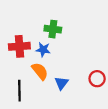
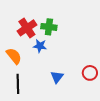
red cross: (19, 46) -> (27, 28), moved, turned -30
orange semicircle: (40, 71) -> (14, 56), moved

